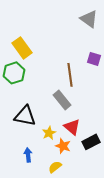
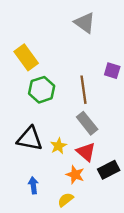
gray triangle: (89, 19) -> (85, 23), moved
green hexagon: (14, 73) -> (42, 90), moved
gray rectangle: (62, 100) -> (87, 123), moved
yellow star: (49, 133) -> (58, 146), moved

